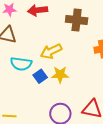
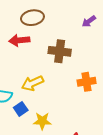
yellow star: (60, 75) -> (42, 121), moved

